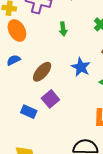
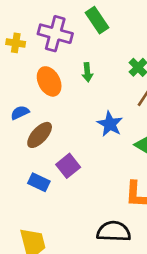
orange ellipse: (17, 30) -> (49, 81), moved
brown ellipse: (42, 72) -> (40, 135), moved

